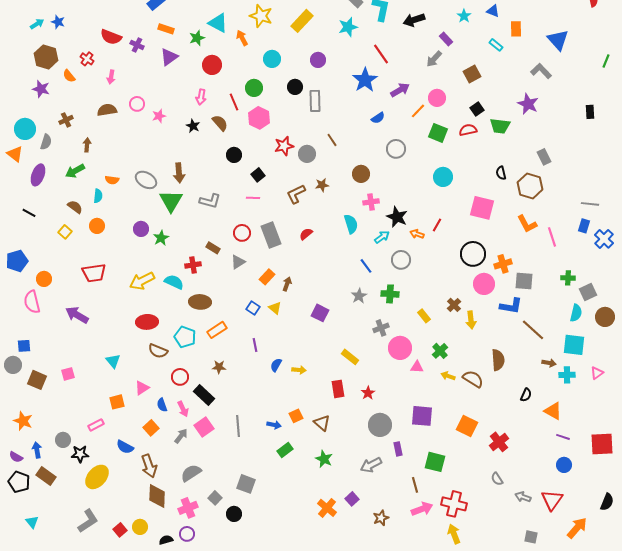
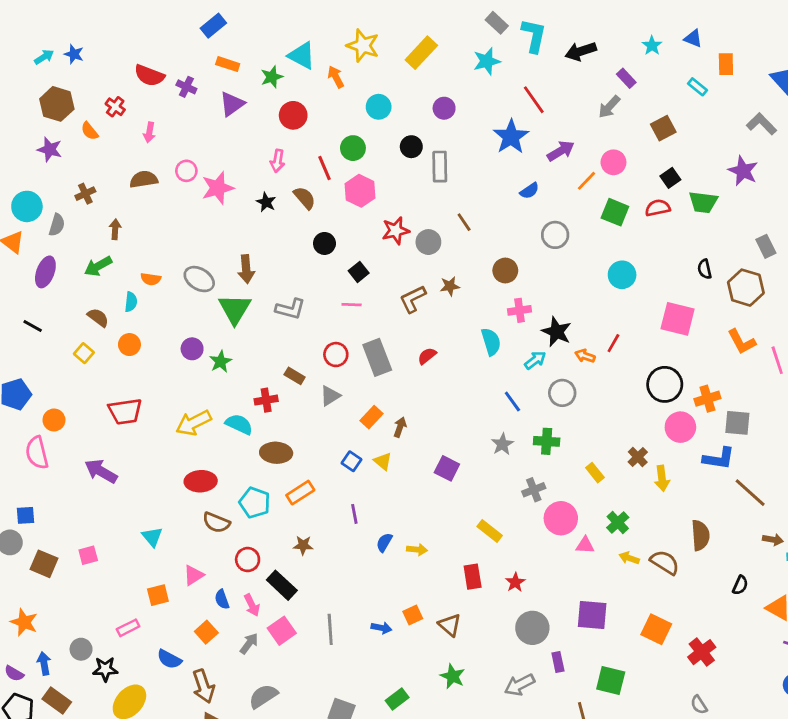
pink star: (159, 116) -> (218, 188), size x1.6
green rectangle: (285, 450) -> (397, 699), moved

